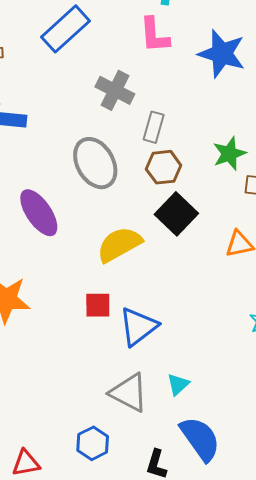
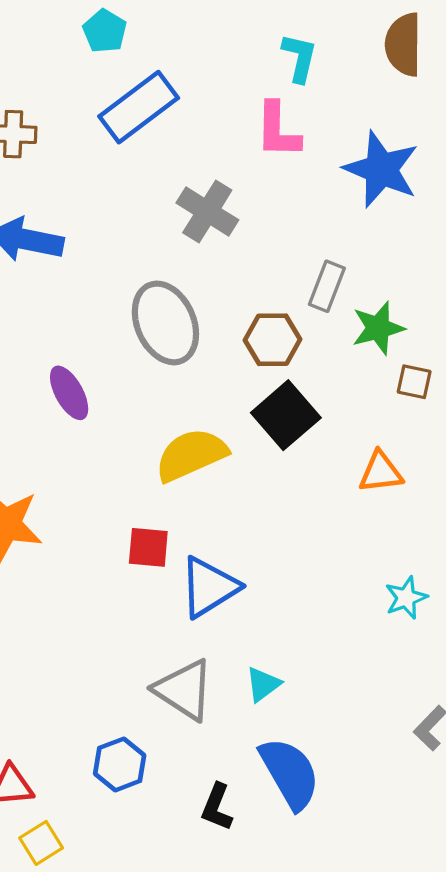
gray rectangle: (154, 127) -> (327, 286), moved
purple ellipse: (39, 213) -> (69, 393), size x0.7

